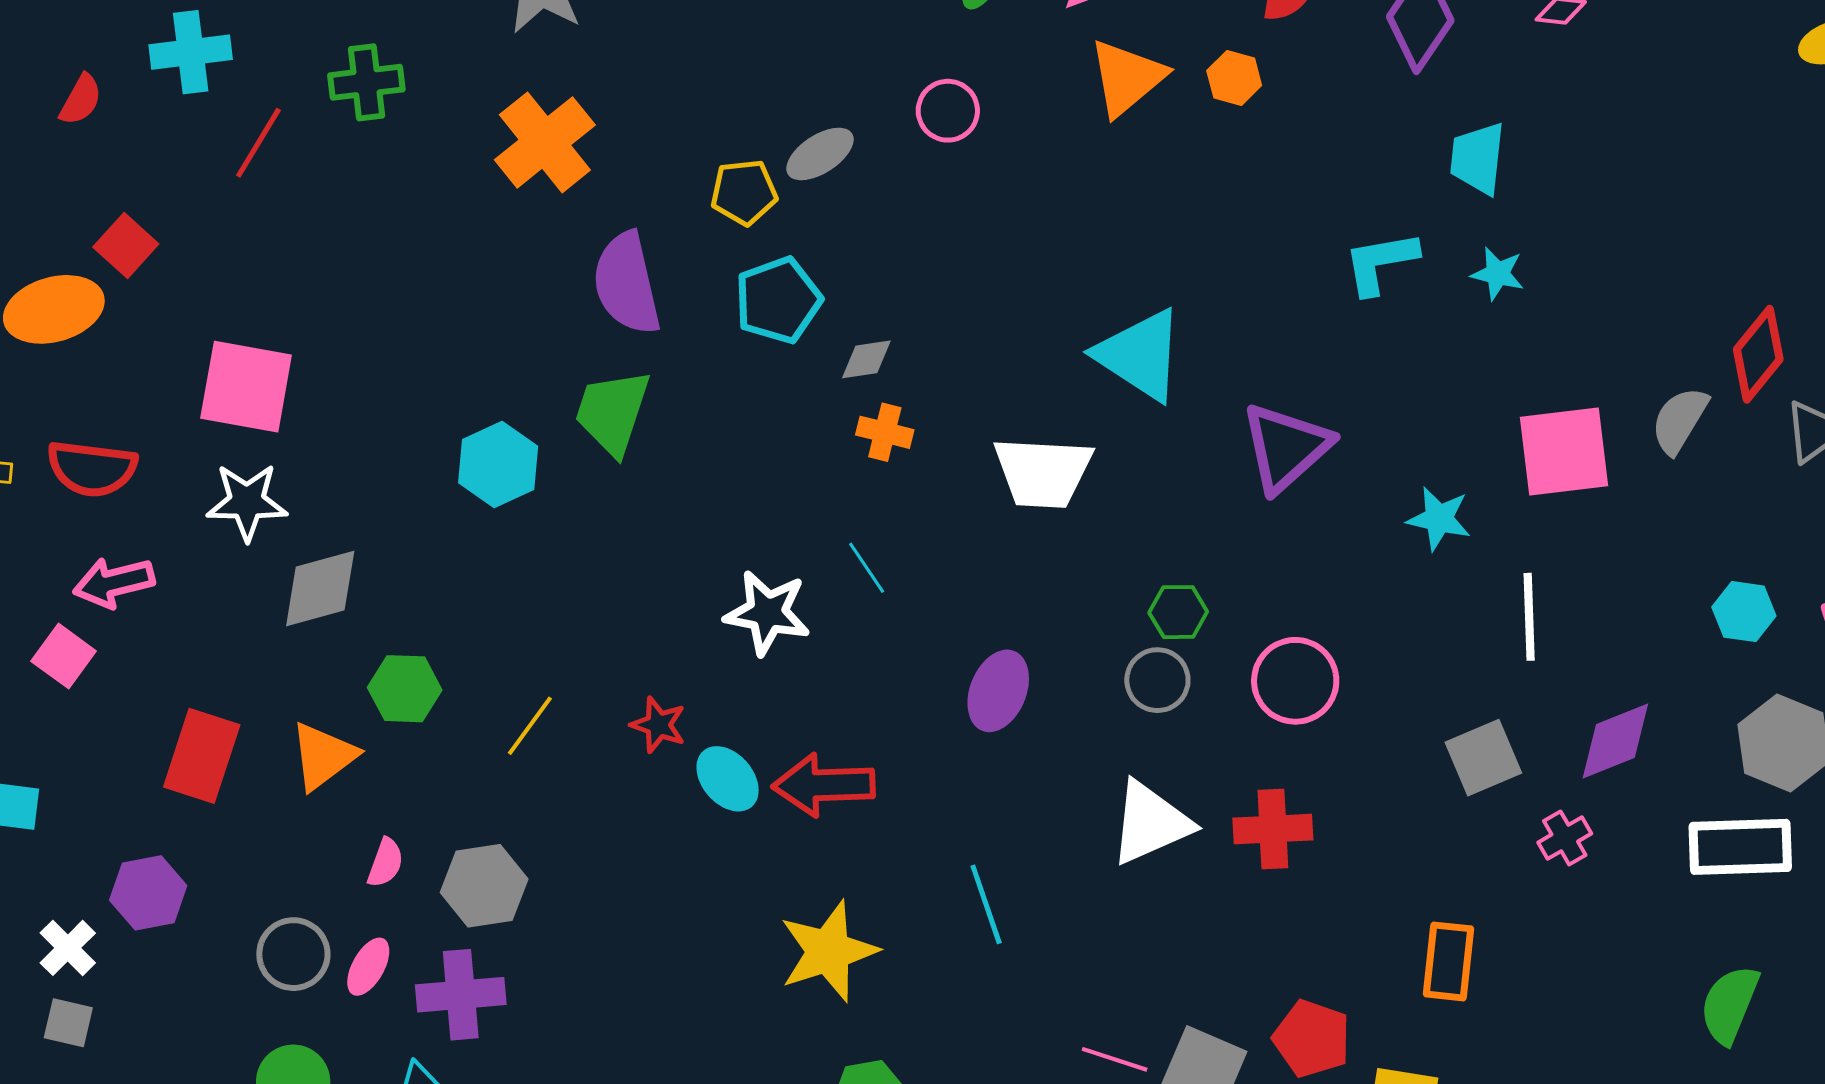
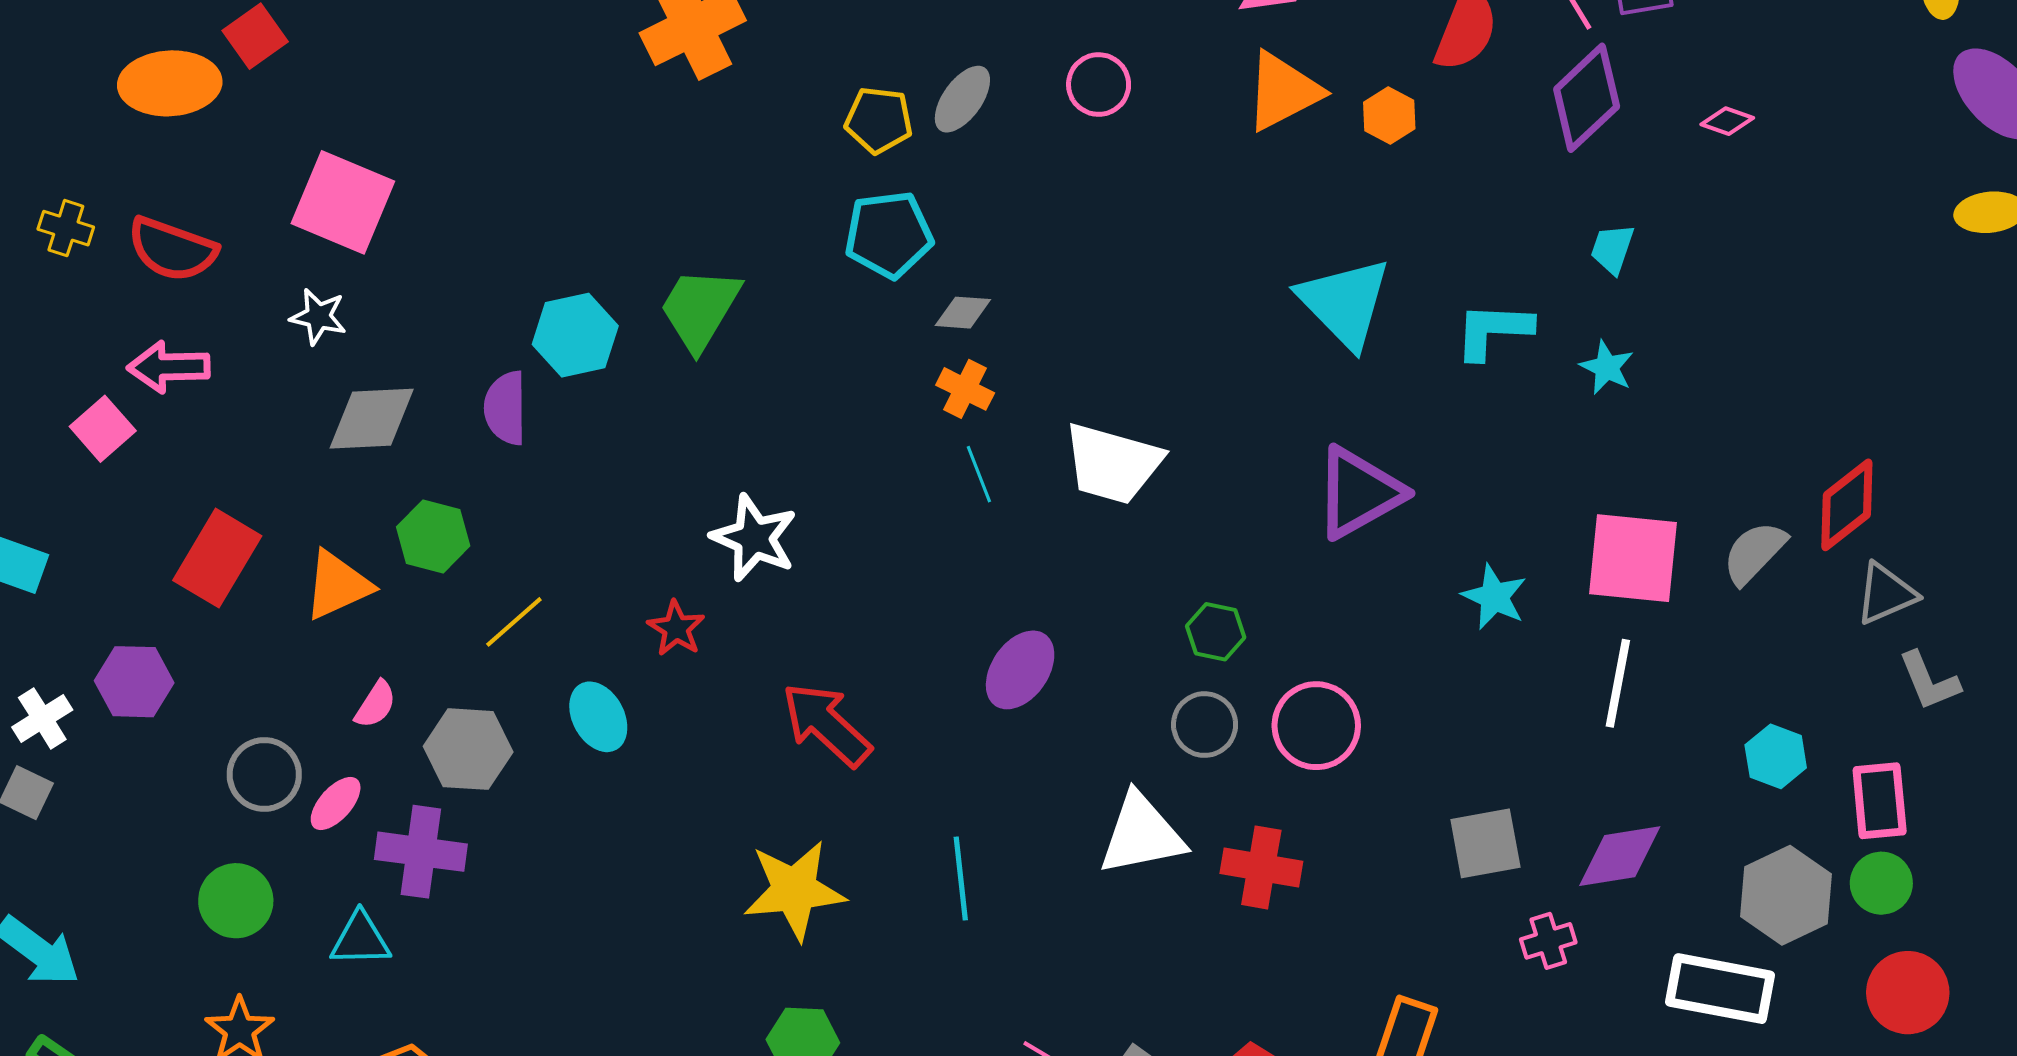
gray ellipse: (820, 154) -> (962, 99), turned -34
cyan trapezoid: (1478, 158) -> (1612, 249), size x0.7
purple semicircle: (627, 283) -> (505, 408), moved, size x0.7
cyan triangle: (1140, 355) -> (1345, 303), moved
white star: (247, 502) -> (318, 317), size x0.7
cyan line: (867, 568) -> (979, 474), moved
white star: (767, 613) -> (754, 538), moved
white line: (1529, 617) -> (1618, 683), moved
gray circle: (1157, 680) -> (1205, 725), moved
yellow line: (530, 726) -> (514, 622), moved
cyan ellipse: (728, 779) -> (598, 717), moved
red arrow: (824, 785) -> (826, 724), turned 32

